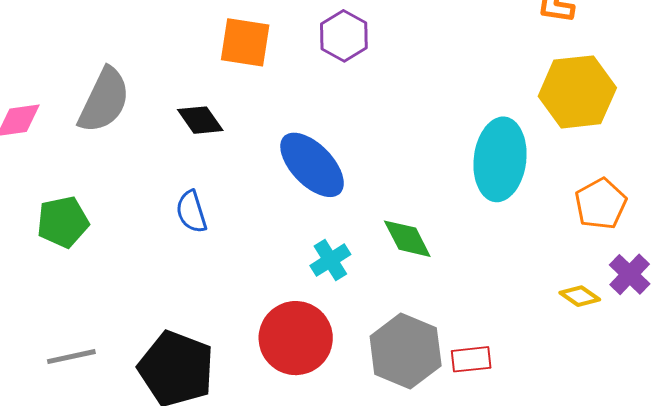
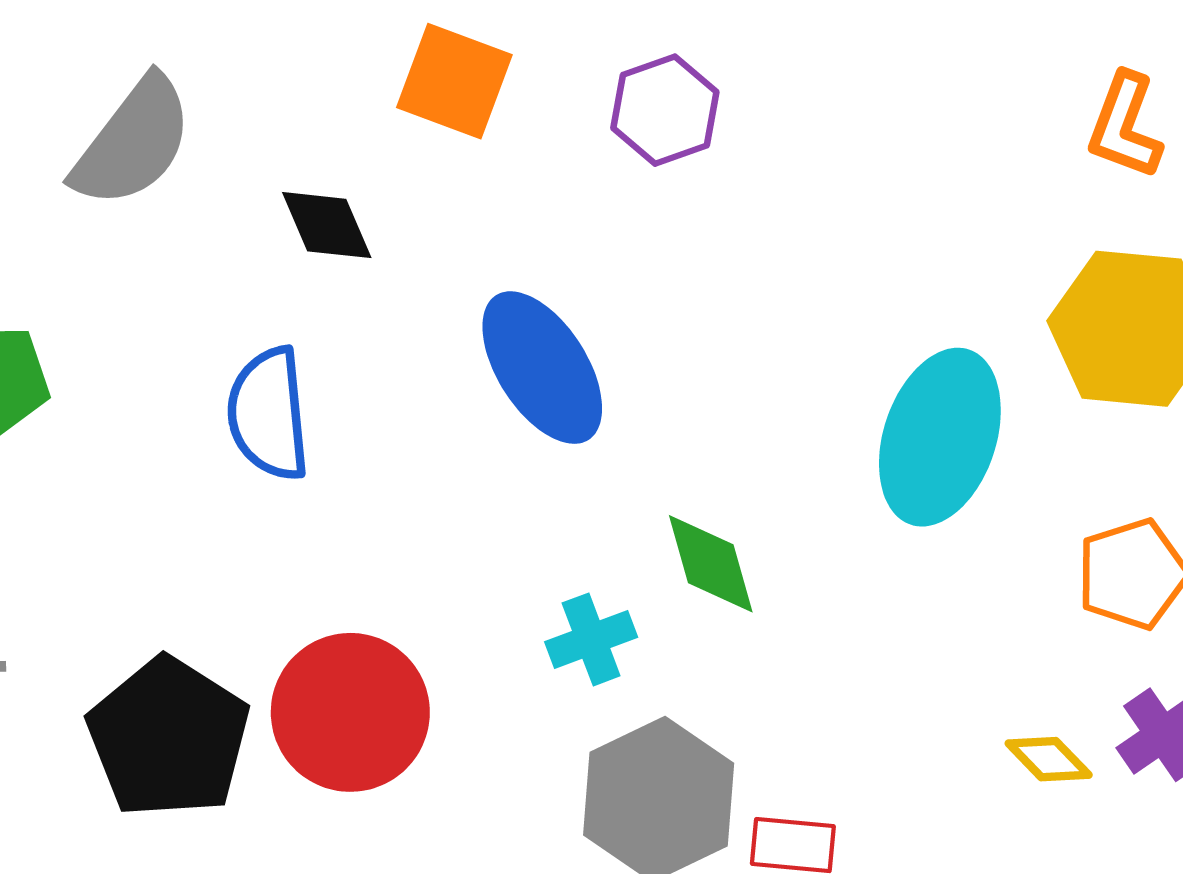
blue semicircle: (191, 212) -> (269, 414), size x1.4
cyan cross: (330, 260) -> (591, 639), moved
red circle: (296, 338) -> (350, 712), moved

